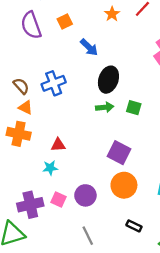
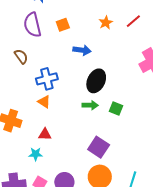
blue arrow: (89, 47) -> (82, 50), turned -42
brown semicircle: (21, 86) -> (21, 56), moved
orange triangle: (26, 107) -> (44, 102), moved

